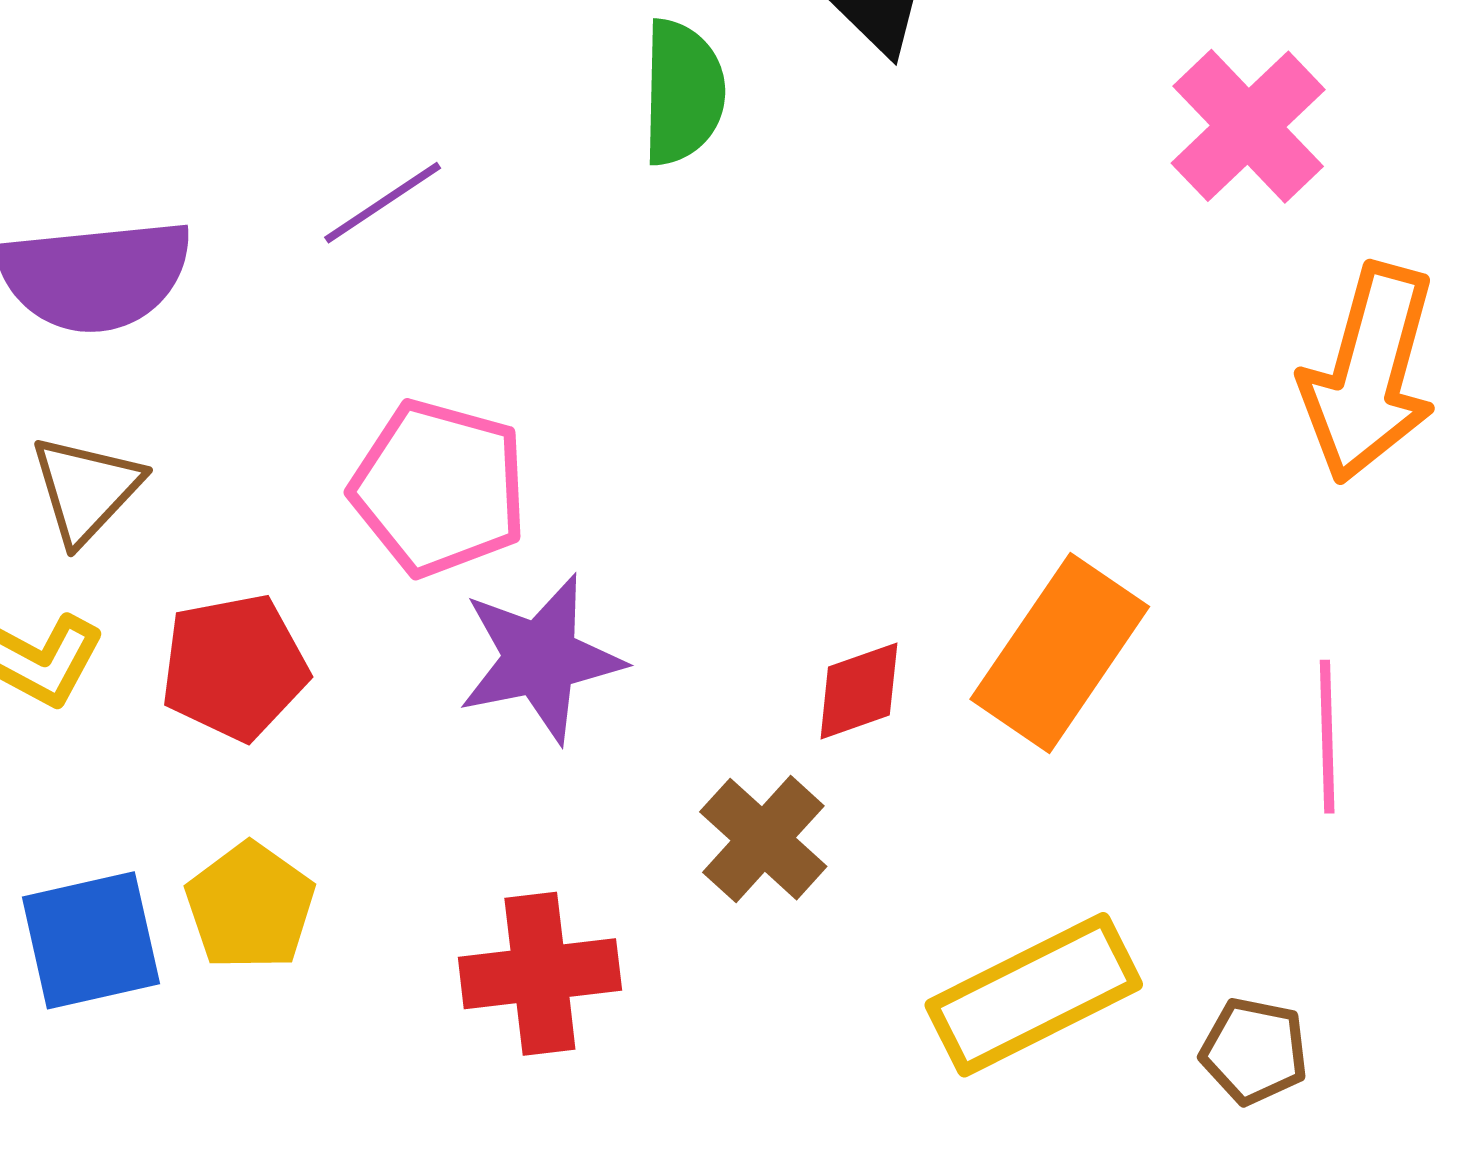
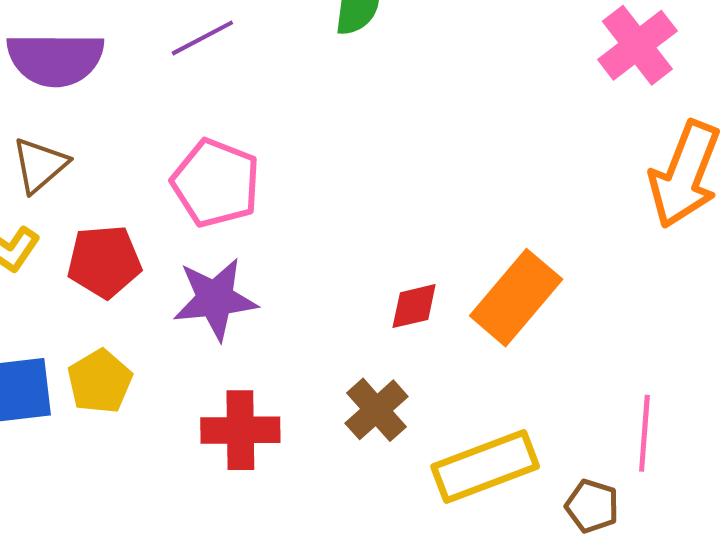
purple star: (541, 659) -> (215, 299), moved
pink line: (1327, 737) -> (644, 433), moved
brown cross: (763, 839) -> (377, 410), moved

